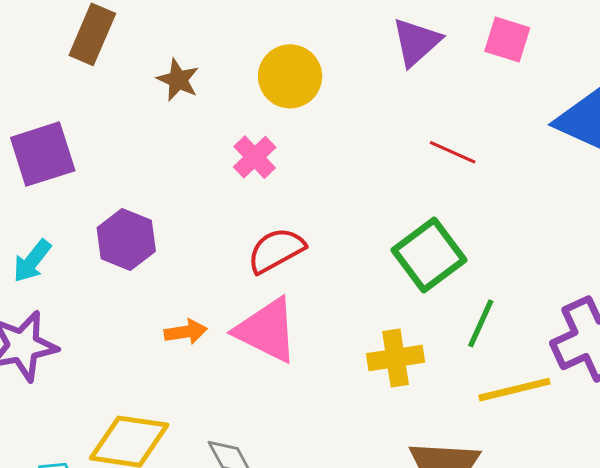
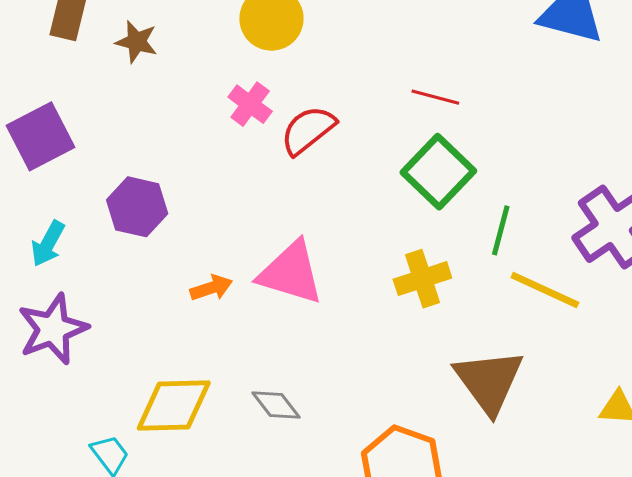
brown star: (178, 80) -> (136, 42), moved
red line: (453, 152) -> (435, 97), moved
red semicircle: (276, 250) -> (308, 130), moved
yellow line: (514, 390) -> (545, 290), turned 48

